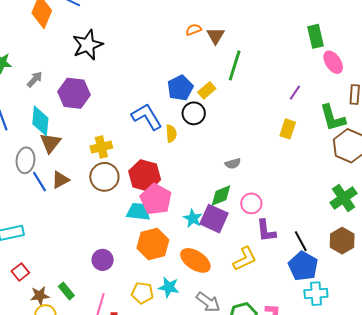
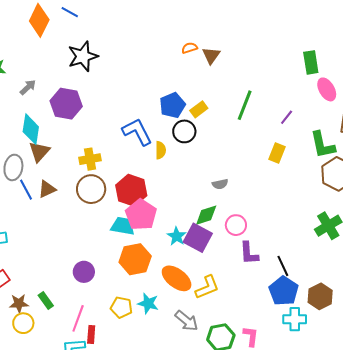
green line: (235, 65) -> (245, 105), moved
brown hexagon: (342, 241) -> (320, 296), moved
yellow L-shape: (245, 259) -> (207, 287), moved

